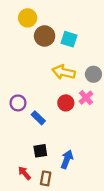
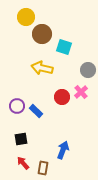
cyan square: (69, 39) -> (64, 47), moved
yellow arrow: (64, 72) -> (42, 68), moved
purple circle: (18, 103) -> (17, 106), moved
black square: (40, 151) -> (21, 139), moved

